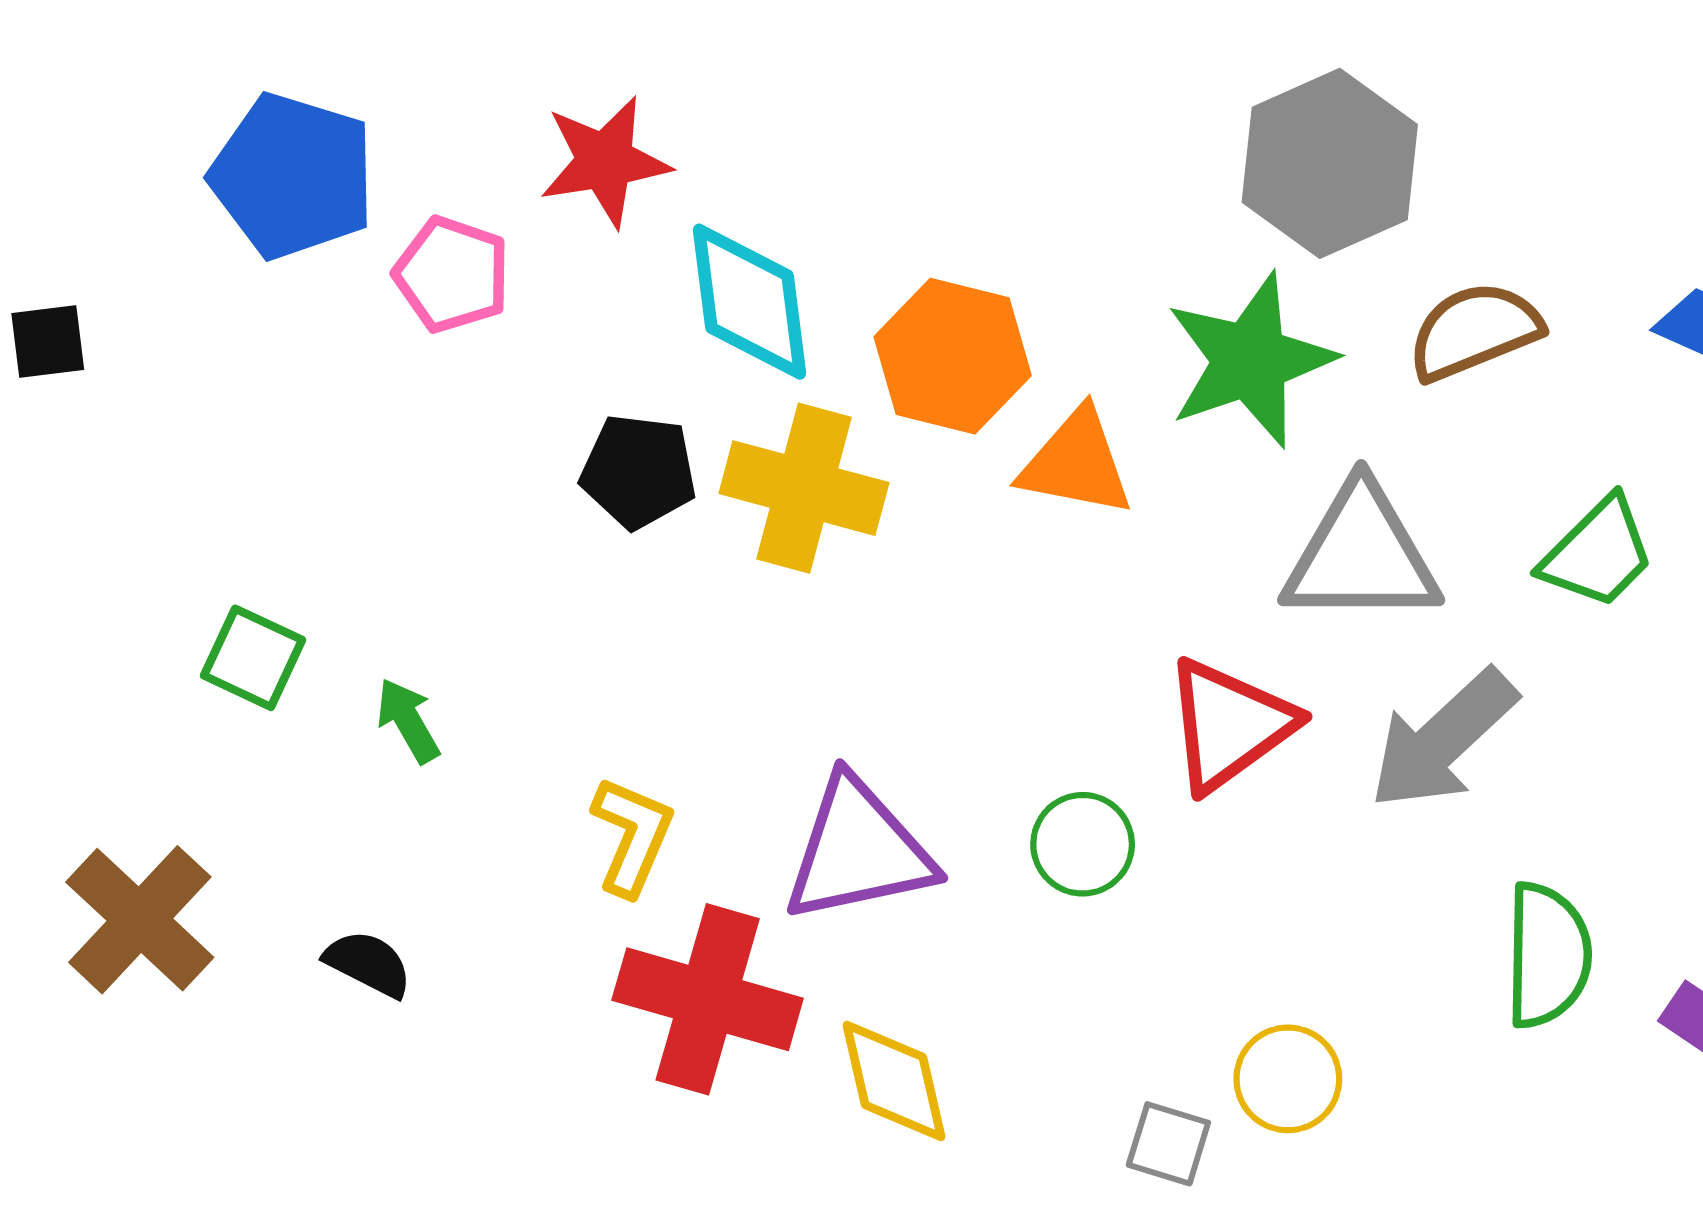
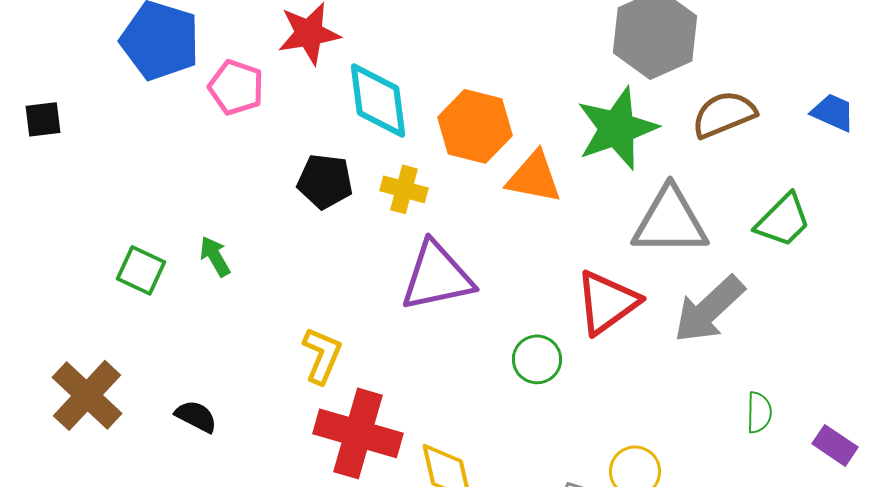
yellow cross: (804, 488) -> (404, 189), size x0.6
green arrow: (408, 721) -> (215, 256), moved
purple triangle: (858, 851) -> (437, 276), moved
green semicircle: (1548, 955) -> (759, 412), size x0.6

